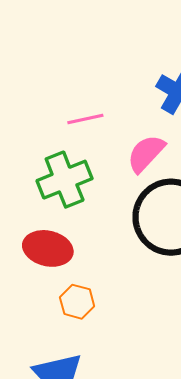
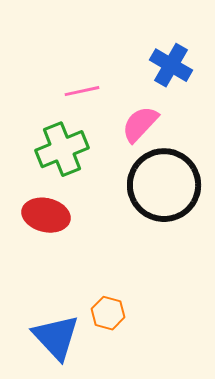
orange hexagon: (77, 302) -> (108, 313), moved

